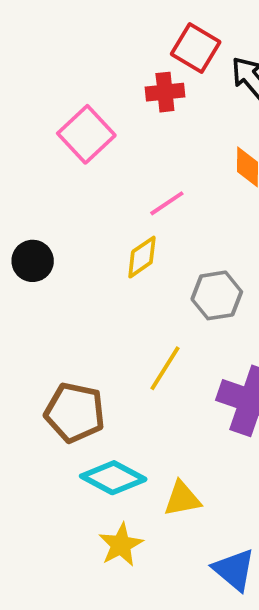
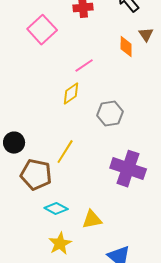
black circle: (33, 261) -> (14, 143), moved
yellow line: (165, 368) -> (65, 152), moved
cyan diamond: (113, 478) -> (56, 209), size x0.7

